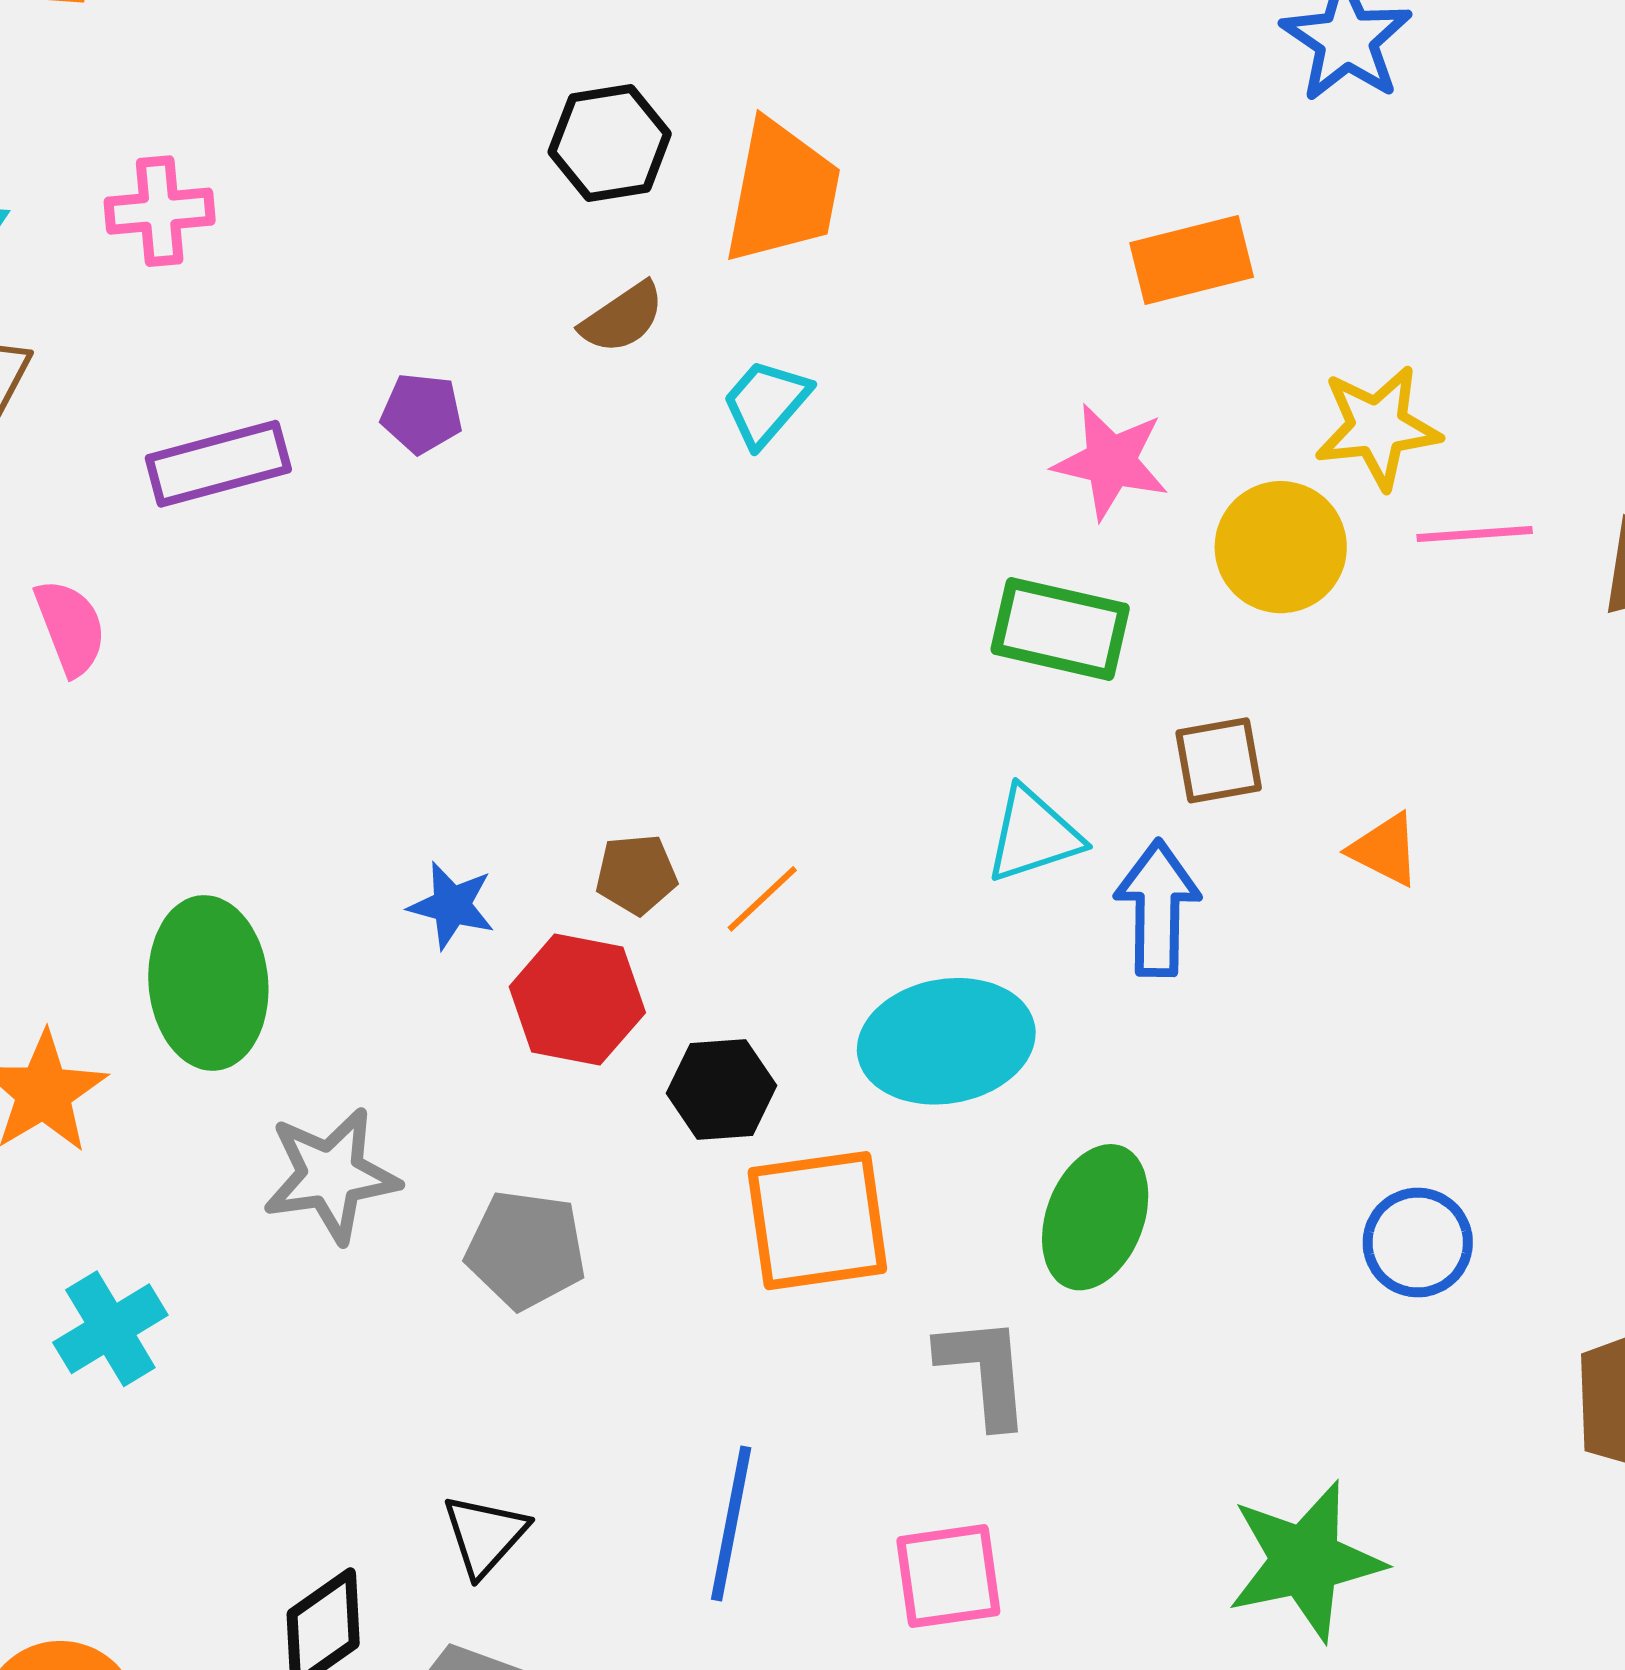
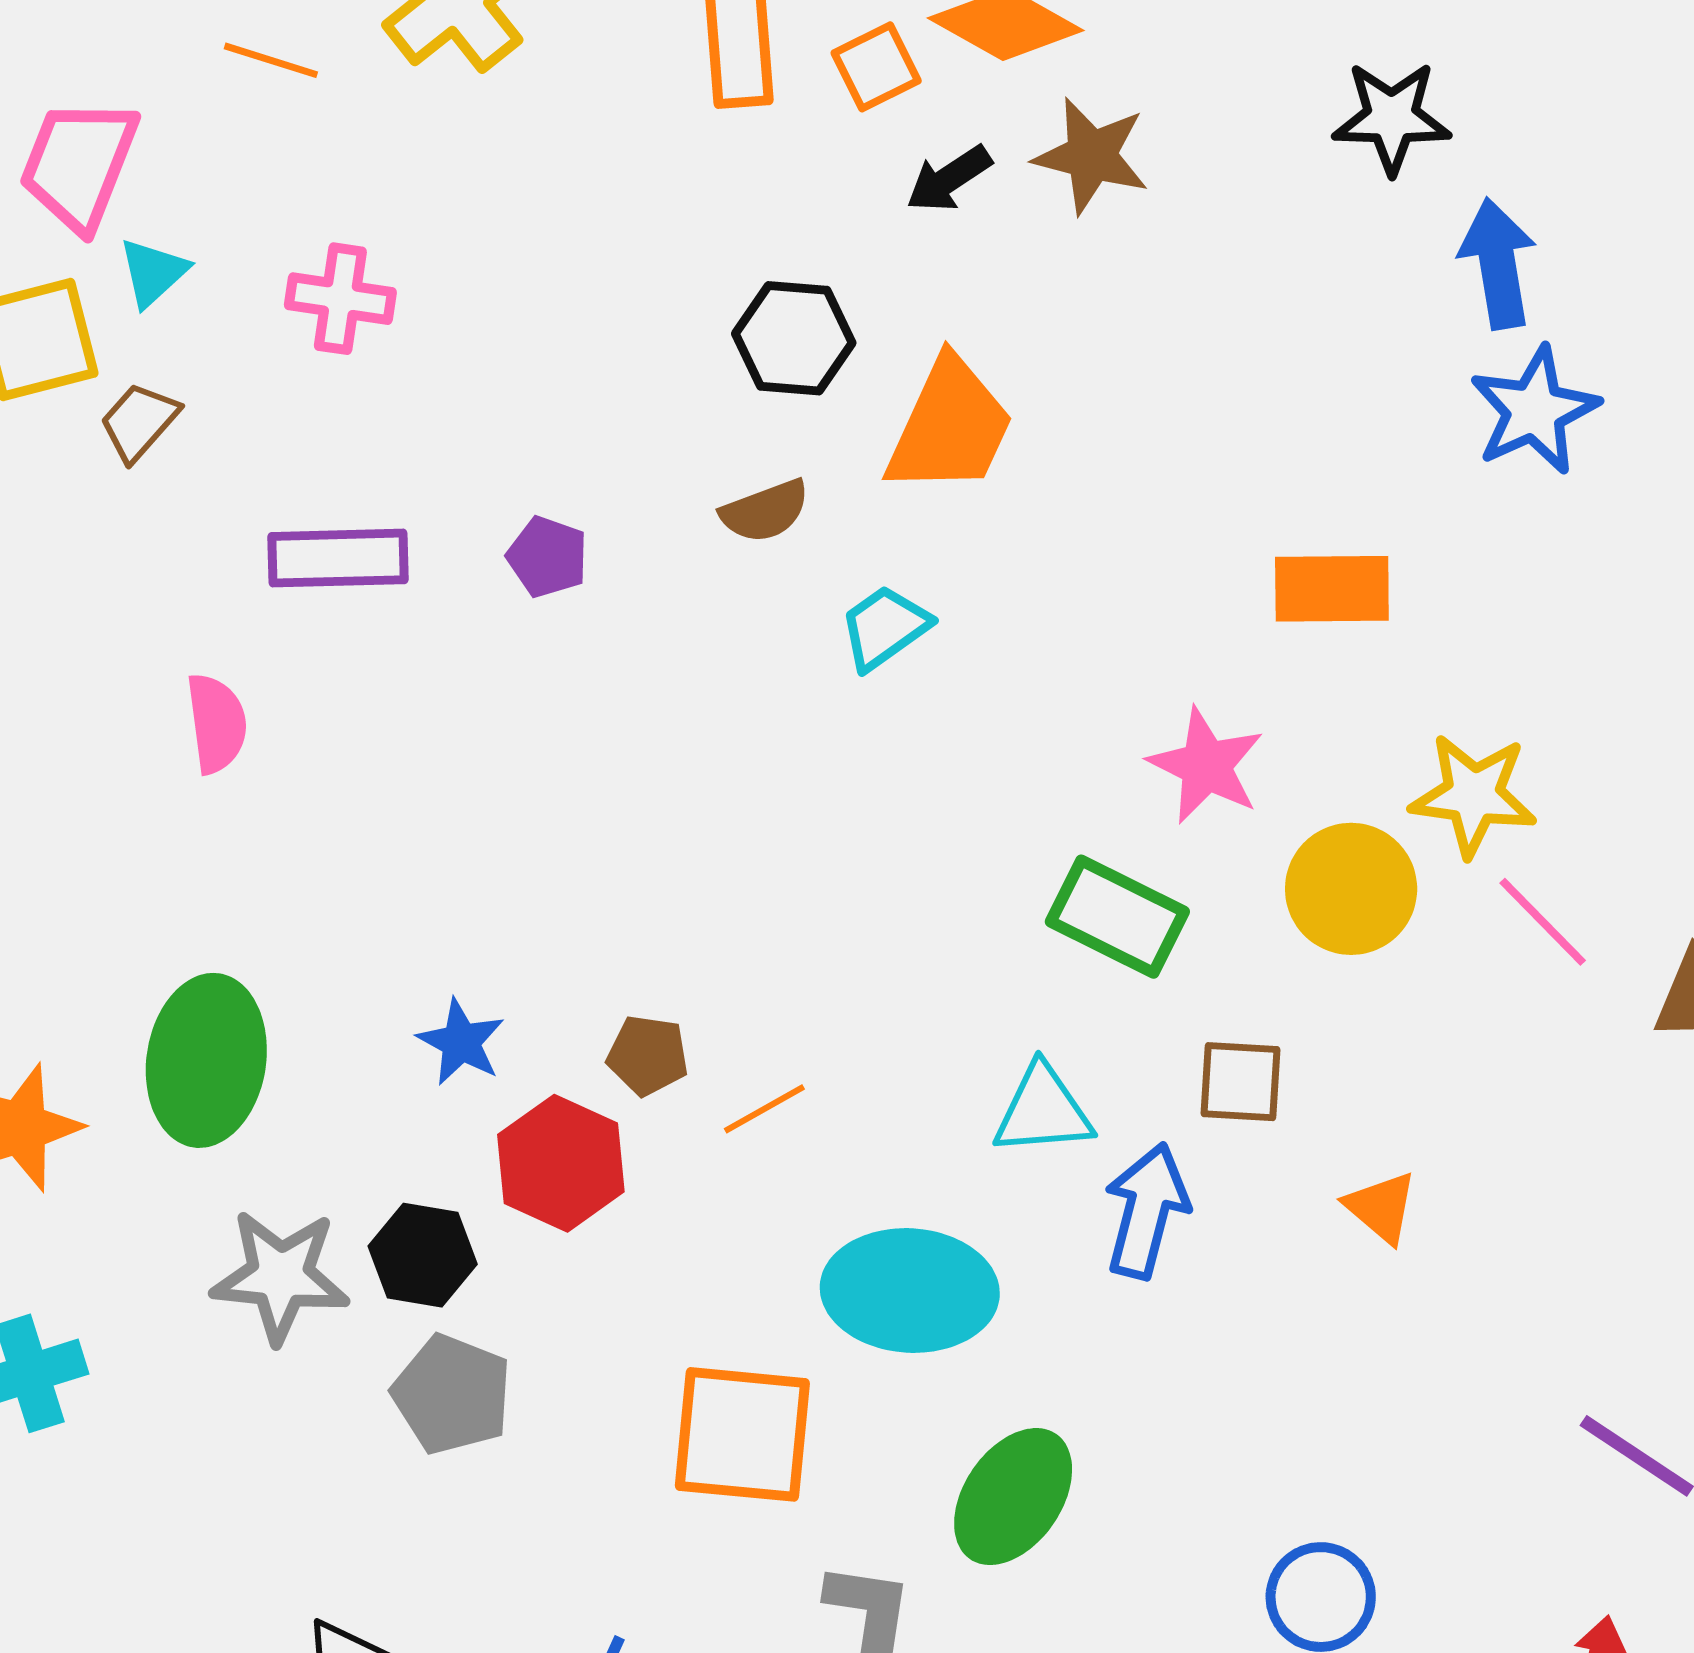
pink line: (1475, 534) -> (1543, 922), turned 36
pink semicircle: (70, 627) -> (216, 723), moved
black hexagon: (721, 1089) -> (423, 1255), moved

